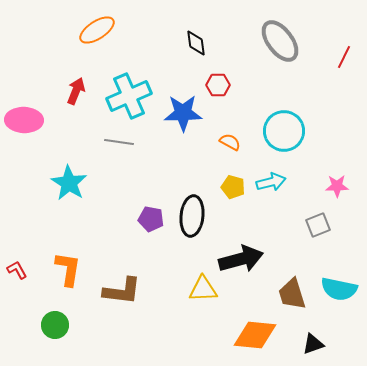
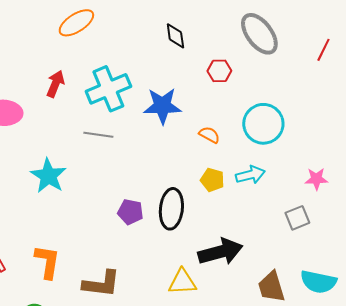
red hexagon: (218, 85) -> (219, 71), moved

